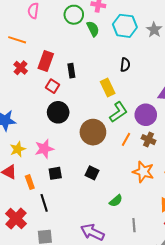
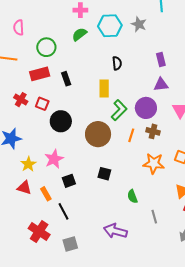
green circle: (74, 15) -> (46, 47), moved
green semicircle: (93, 29) -> (79, 34), turned -91
red rectangle: (46, 61) -> (40, 74), turned 66
red cross: (21, 68) -> (21, 100), moved
red square: (52, 86) -> (42, 104), moved
yellow rectangle: (108, 88) -> (104, 88), turned 36
green semicircle: (116, 201) -> (132, 196), turned 120

